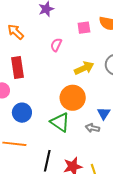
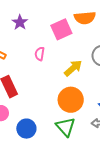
pink square: (84, 28) -> (61, 29), size x1.5
green triangle: (60, 122) -> (66, 127), turned 30

